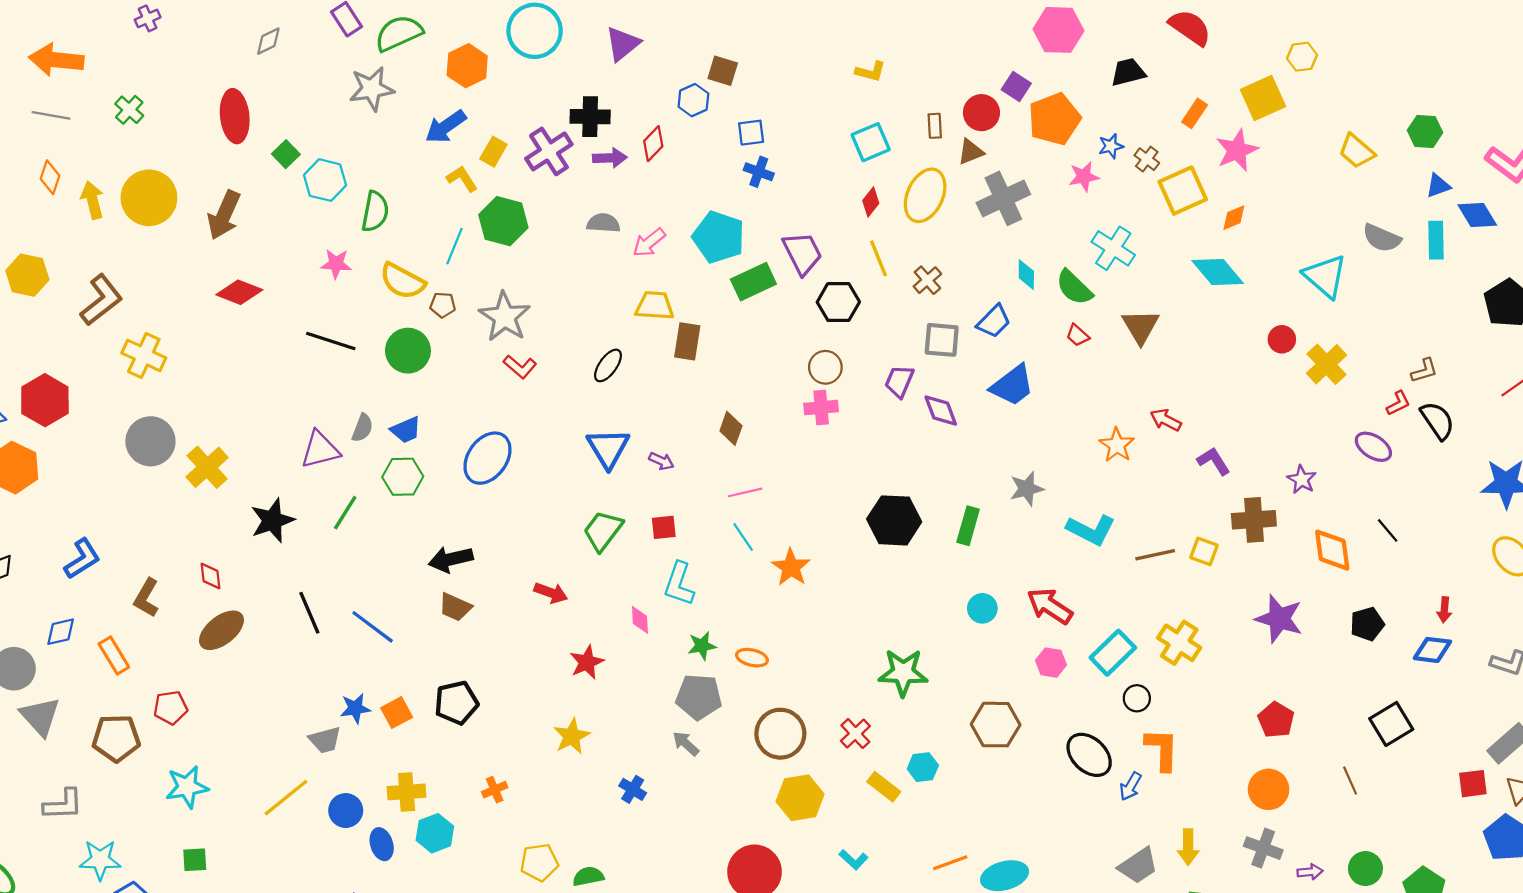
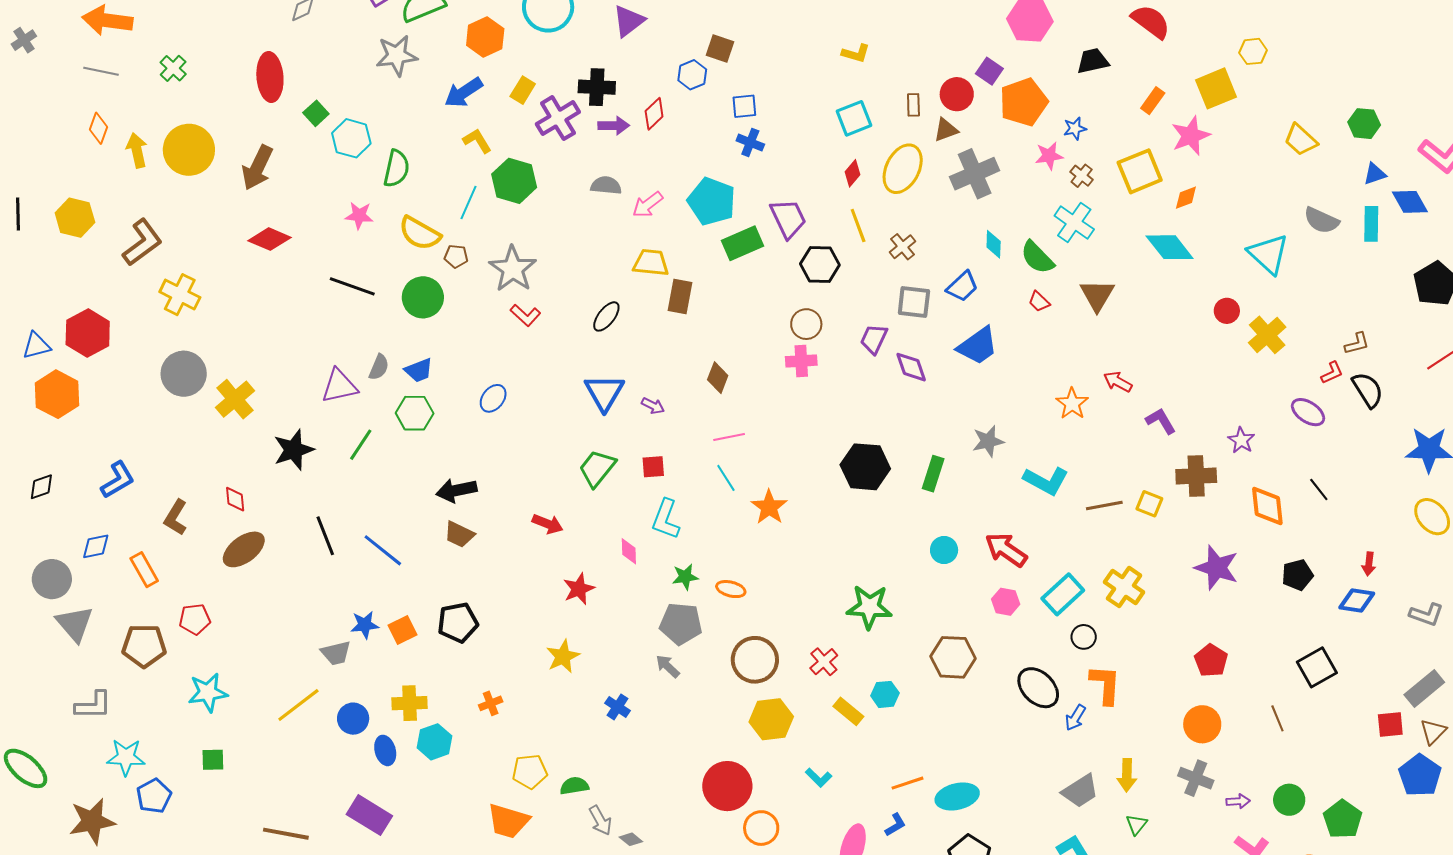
yellow rectangle: (493, 152) -> (523, 90), moved
brown cross: (1147, 159) -> (1082, 176), moved
blue ellipse: (487, 458) -> (493, 398), size x0.6

